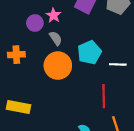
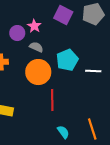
gray semicircle: (56, 38) -> (36, 47), turned -32
red line: (104, 96) -> (52, 100), moved

